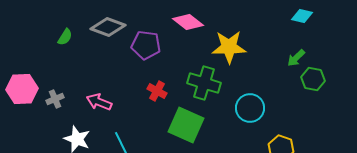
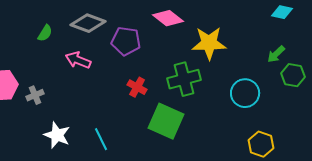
green cross: (204, 83) -> (184, 79), turned -32
pink arrow: (99, 102) -> (78, 60), moved
cyan circle: (250, 108) -> (245, 93), moved

